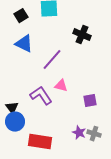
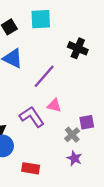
gray cross: (94, 134) -> (72, 135), moved, turned 32
red rectangle: (40, 142) -> (31, 168), size x0.7

